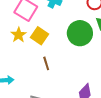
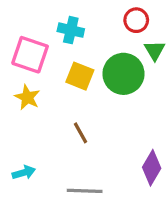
yellow square: (40, 36) -> (80, 76), moved

